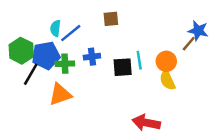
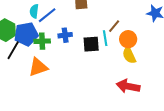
brown line: (189, 44) -> (114, 26), moved
red arrow: (146, 123) -> (128, 86), moved

